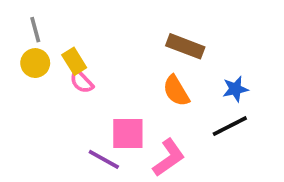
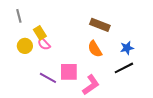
yellow circle: (35, 63) -> (25, 46), moved
purple line: (104, 159) -> (48, 78), moved

